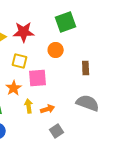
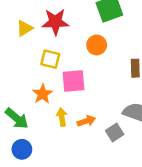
gray square: (57, 131) -> (115, 133), moved

